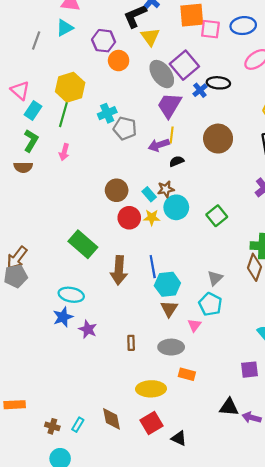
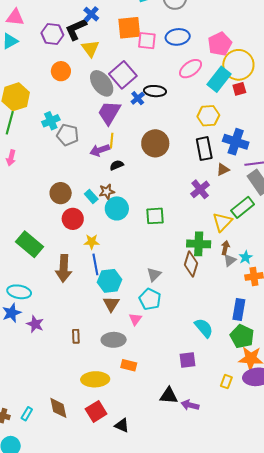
purple hexagon: (104, 41) -> (52, 34), moved
green square: (217, 216) -> (155, 216), turned 36
yellow star: (152, 217) -> (92, 242), moved

